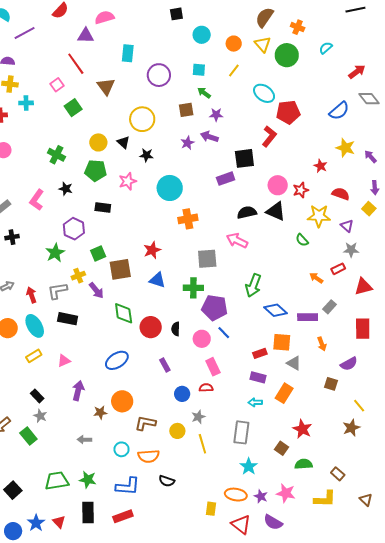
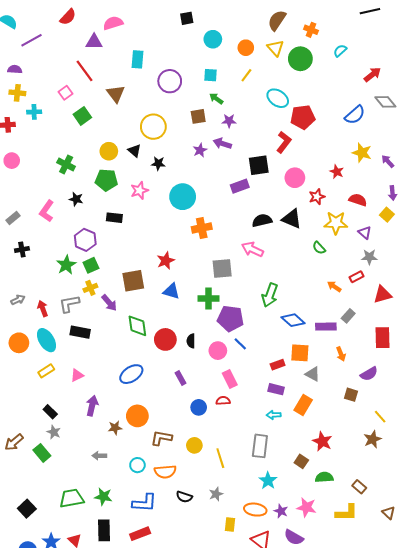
pink circle: (278, 185) -> (295, 178), moved
green square: (98, 253) -> (91, 265), moved
gray star: (198, 417) -> (216, 494), moved

